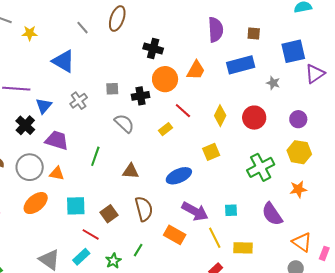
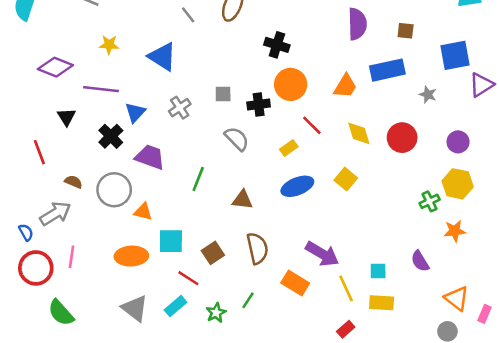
yellow star: (30, 33) -> (109, 45), moved
orange trapezoid: (196, 70) -> (345, 86), moved
yellow diamond: (220, 116) -> (359, 133), turned -45
yellow square: (211, 152) -> (346, 179), turned -30
green cross: (261, 167) -> (430, 201), moved, size x0.6
orange triangle: (57, 173) -> (143, 212), moved
blue ellipse: (179, 176) -> (297, 186), moved
orange ellipse: (36, 203) -> (131, 256), moved, turned 35
cyan square: (231, 210) -> (378, 271), moved
purple semicircle: (272, 214) -> (420, 261), size x0.7

